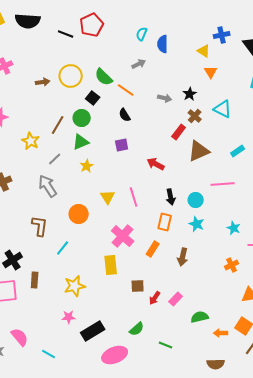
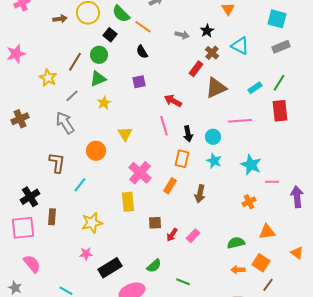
pink line: (134, 197) -> (164, 126), moved
cyan star: (234, 228) -> (251, 165), size x1.5
green semicircle: (200, 317) -> (236, 243), moved
pink semicircle: (20, 337) -> (32, 264), moved

